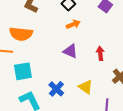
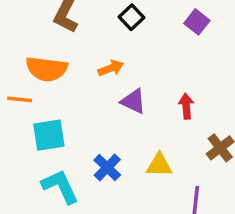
orange arrow: (73, 24) -> (111, 68), moved
yellow triangle: (86, 87) -> (159, 165), turned -35

